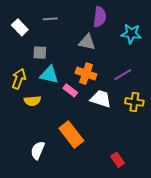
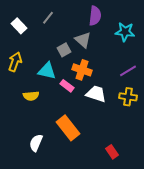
gray line: (50, 19) -> (48, 18), turned -48
gray triangle: (87, 42) -> (83, 40), turned 30
gray square: (40, 53) -> (64, 50), moved, turned -32
purple line: (123, 75) -> (128, 71), moved
yellow arrow: (19, 79) -> (15, 62), moved

